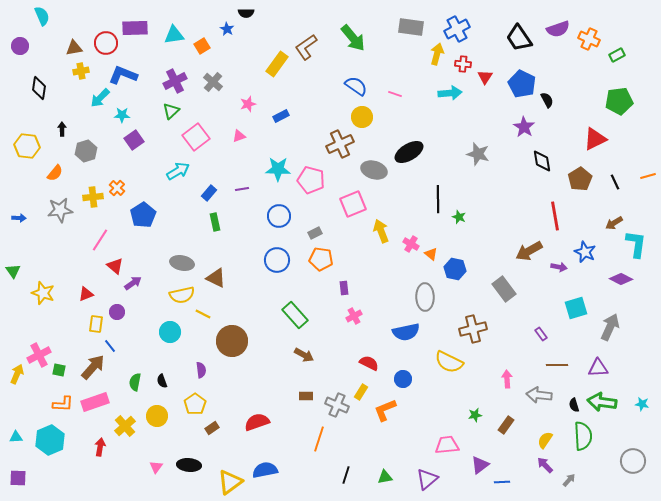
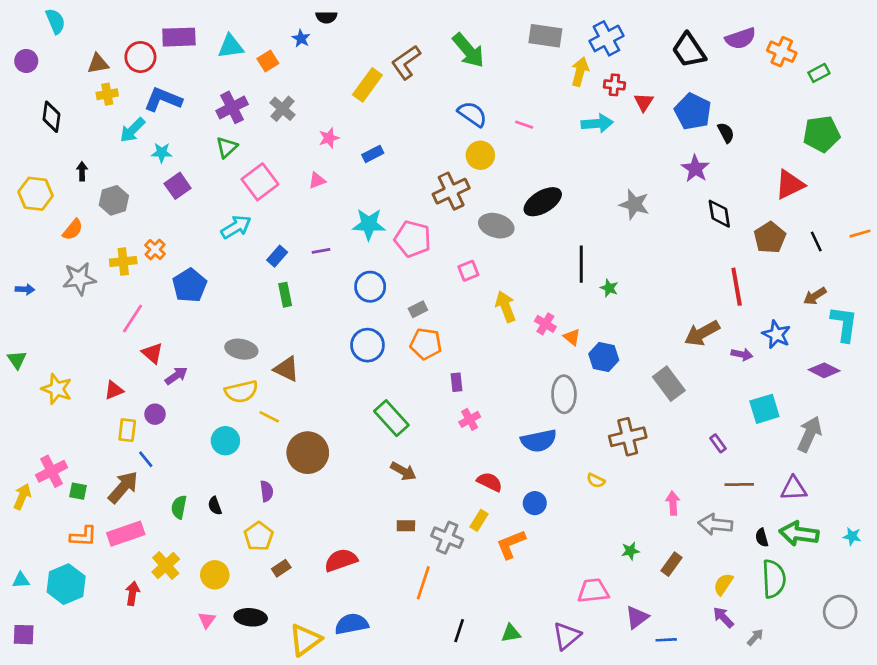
pink square: (353, 204) -> (468, 271), size x0.6
yellow semicircle: (449, 362) -> (596, 481), size x0.5
yellow circle: (157, 416) -> (215, 575), moved

